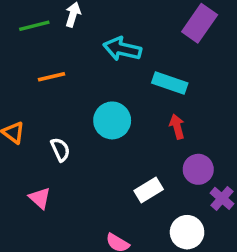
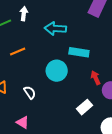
cyan rectangle: (170, 83) -> (79, 52), moved
red arrow: (177, 127) -> (96, 78), moved

